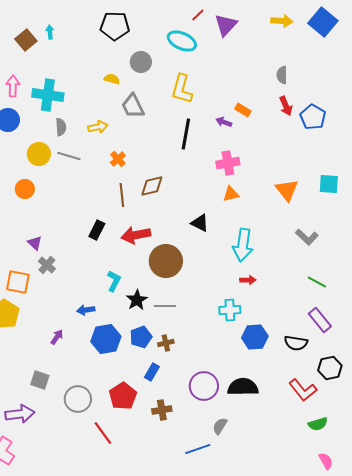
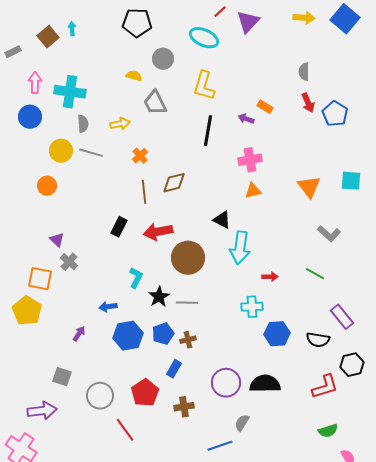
cyan arrow: (243, 245) -> (240, 248), moved
green line: (317, 282) -> (315, 274), moved
red L-shape: (303, 390) -> (325, 387), turned -68
green semicircle: (318, 424) -> (328, 431), moved

